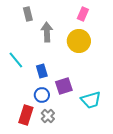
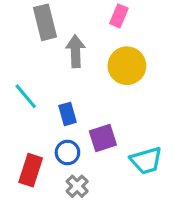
gray rectangle: (28, 14) -> (45, 22), size x1.5
pink rectangle: (83, 14) -> (119, 16), moved
red rectangle: (26, 115) -> (31, 170), moved

